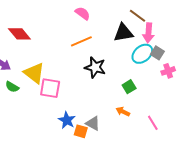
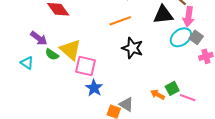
green semicircle: (12, 87) -> (52, 54), moved
green square: (129, 87) -> (172, 88), moved
blue star: (67, 120) -> (94, 88), moved
pink line: (153, 123) -> (188, 98), moved, turned -42

